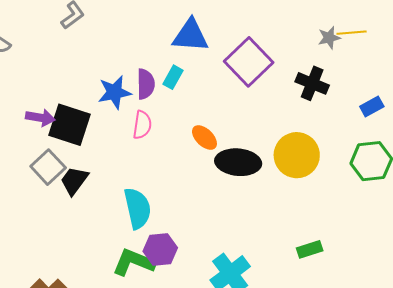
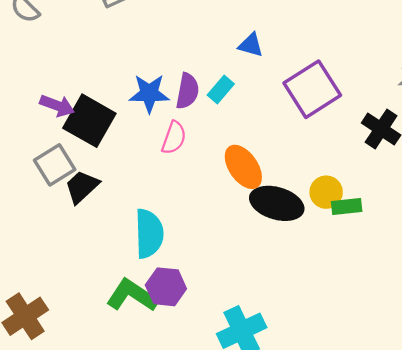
blue triangle: (190, 35) -> (251, 45), size x0.6
orange ellipse: (204, 138) -> (243, 167), size x1.4
yellow circle: (297, 155) -> (326, 192), moved, size x0.6
green rectangle: (310, 249) -> (347, 206), moved

